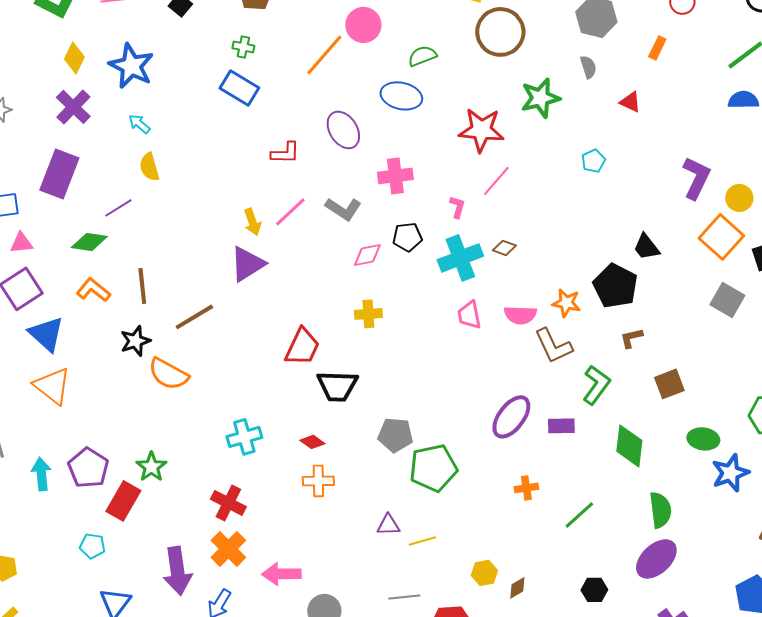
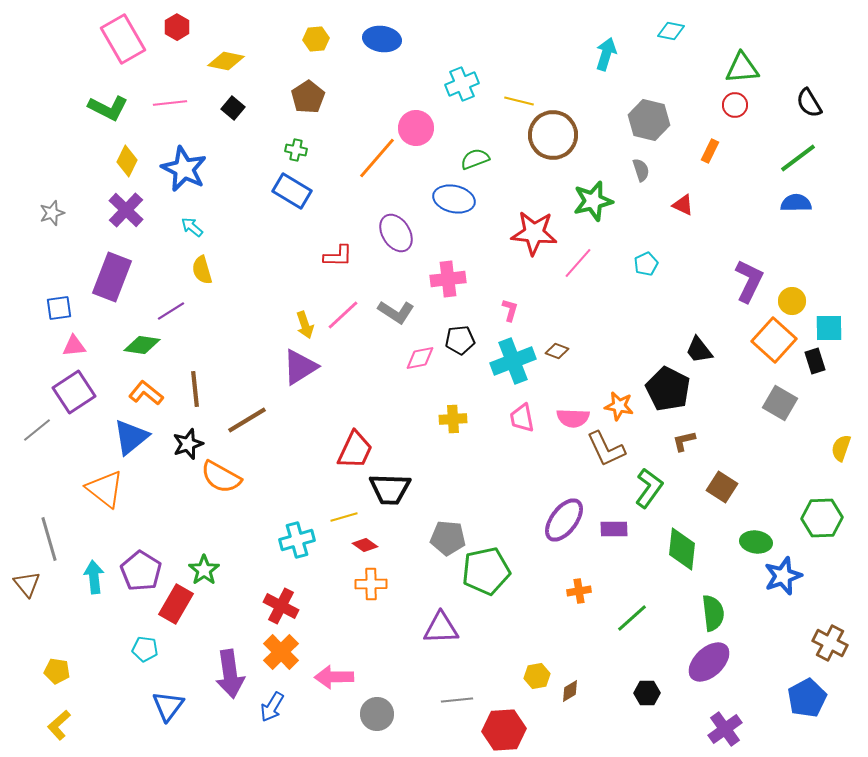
pink line: (496, 181) -> (578, 263), moved
yellow cross: (368, 314) -> (453, 419), moved
blue triangle: (46, 334) -> (131, 437), moved, turned 39
brown square: (669, 384) -> (722, 487), turned -36
purple triangle: (388, 525) -> (441, 628), size x1.5
yellow line: (422, 541) -> (344, 517), moved

